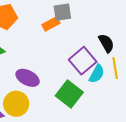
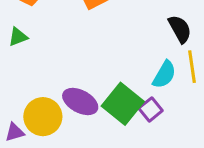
purple square: (83, 61) -> (151, 109), moved, size x0.6
purple ellipse: (28, 78) -> (80, 101), moved

